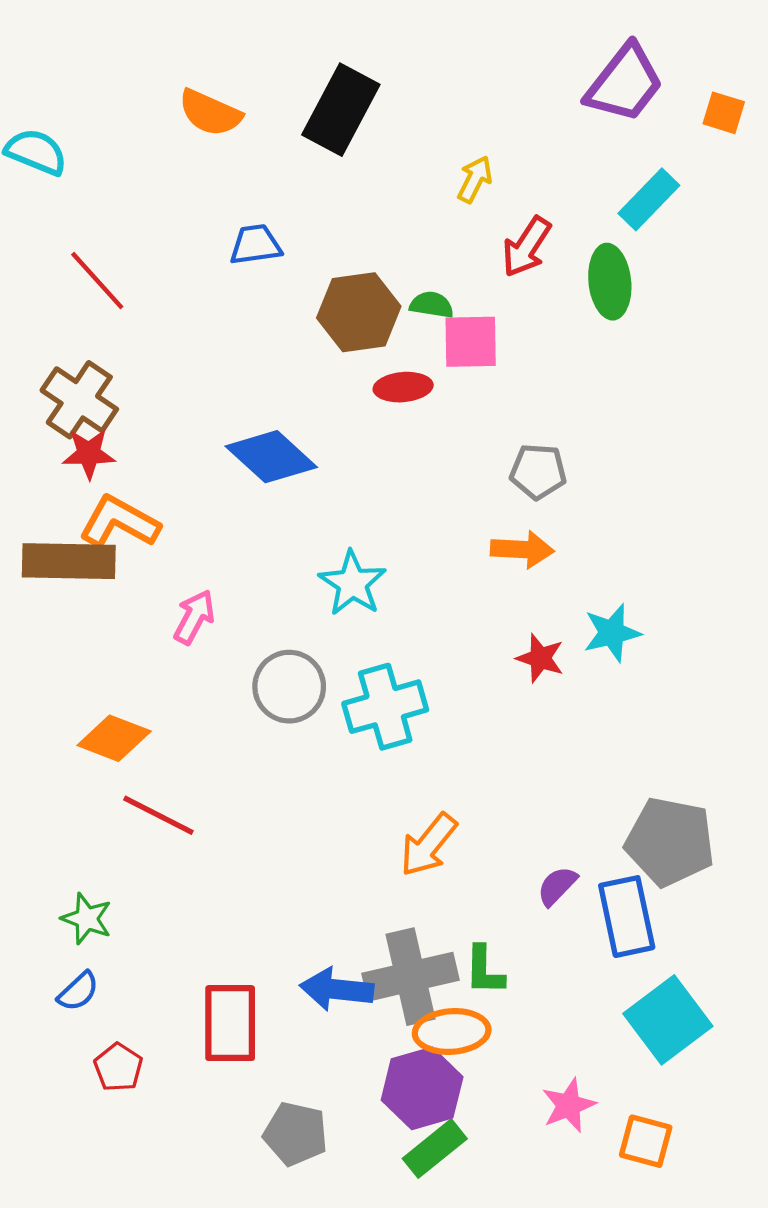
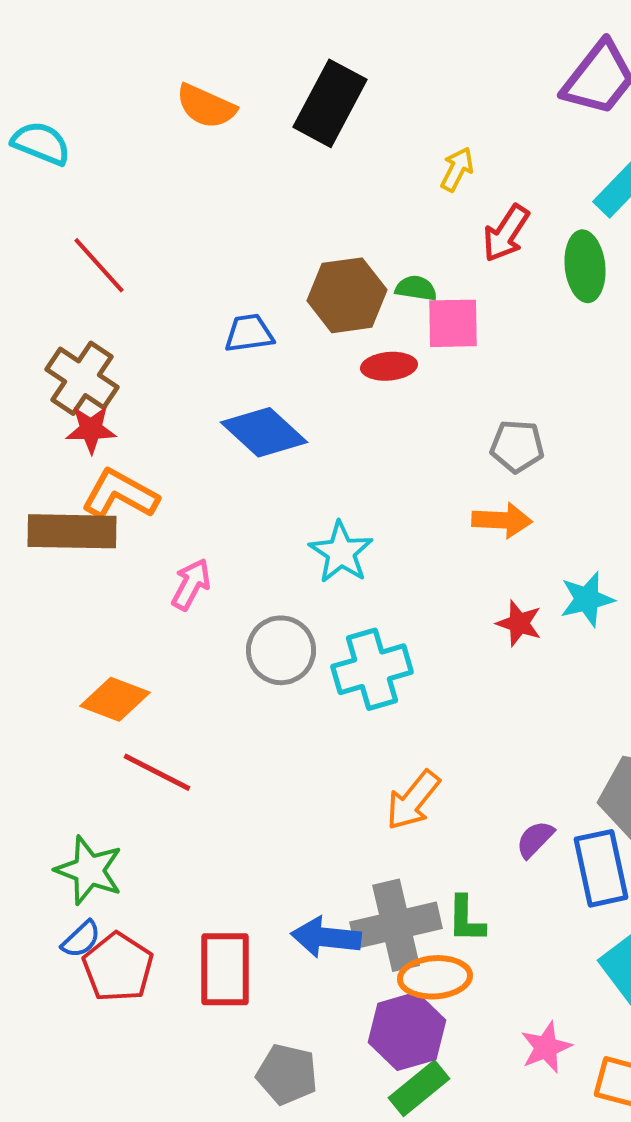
blue trapezoid: (255, 245) -> (249, 333), moved
green star: (87, 919) -> (89, 870), size x1.4
red pentagon: (118, 1067) -> (118, 967), moved, size x1.5

